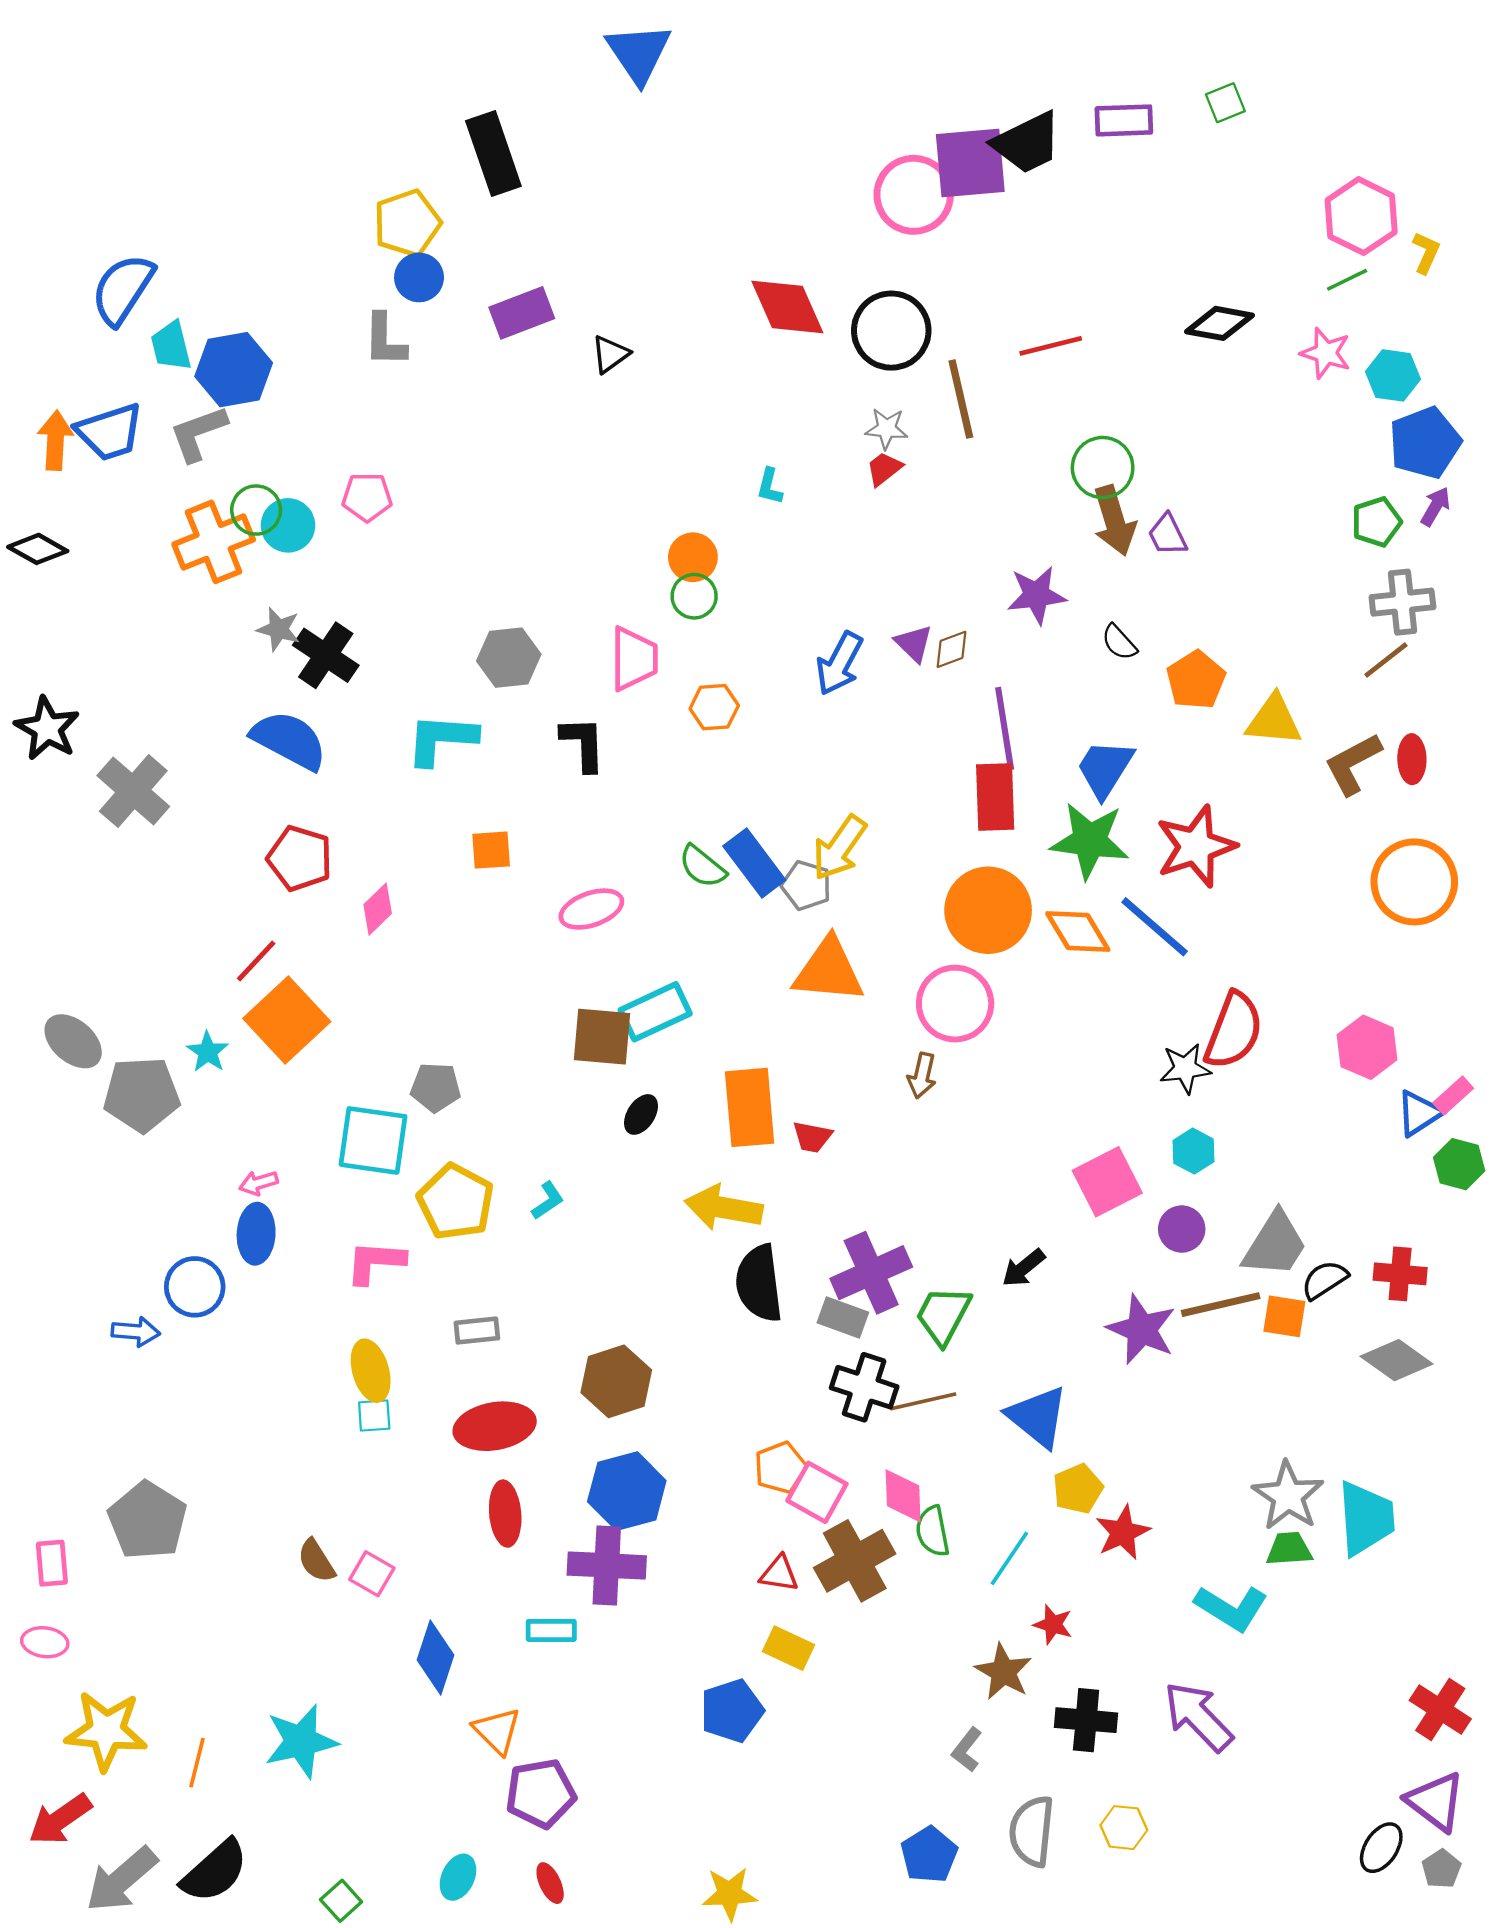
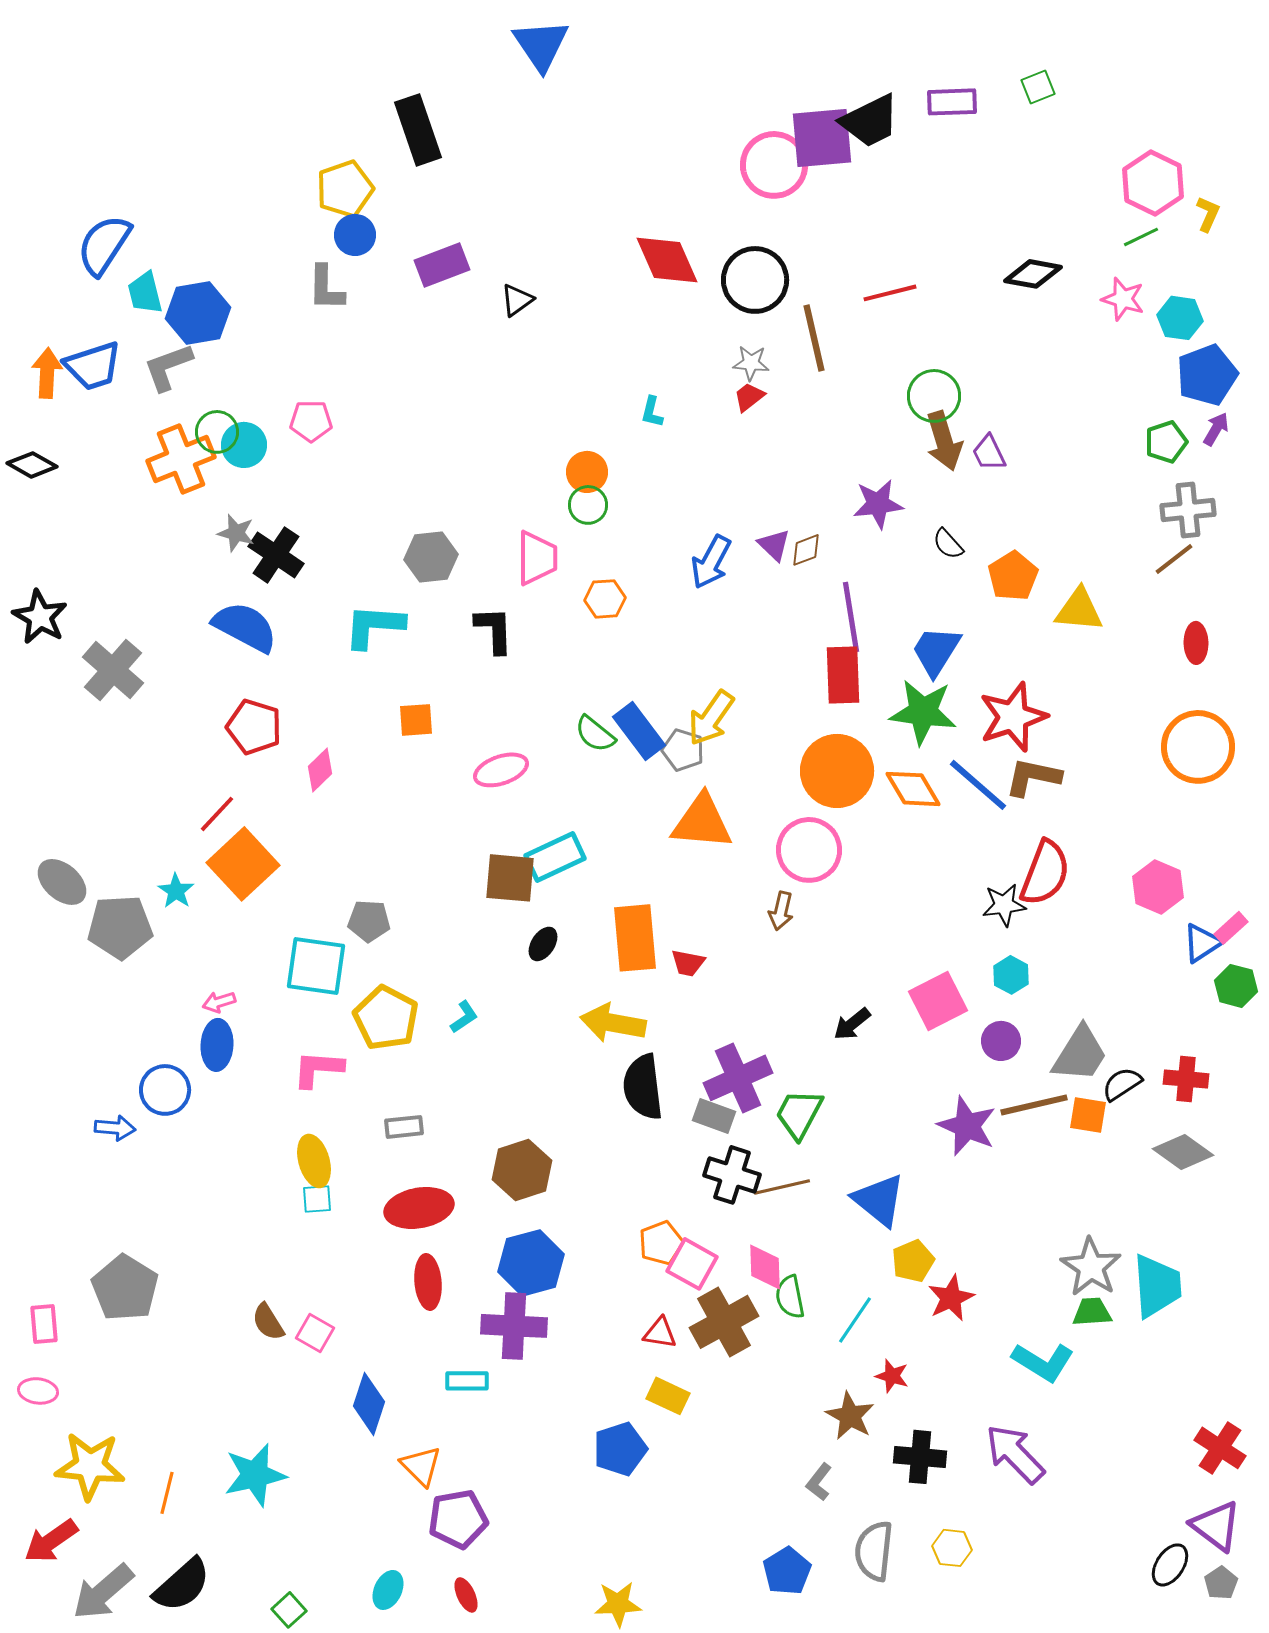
brown L-shape: (1353, 764) -> (1033, 777), moved, turned 40
black arrow: (1023, 1268) -> (852, 1024), moved

